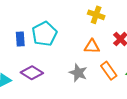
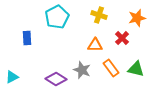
cyan pentagon: (44, 34) -> (57, 17), moved
purple diamond: (32, 73) -> (56, 79), moved

